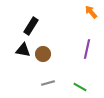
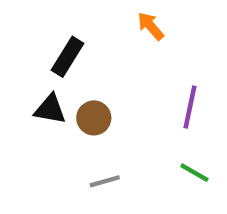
orange arrow: (91, 12) -> (151, 26), moved
green line: (80, 87) -> (194, 173), moved

